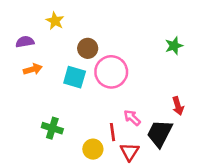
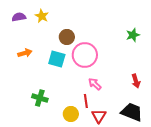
purple semicircle: (25, 42) -> (19, 17), moved
pink arrow: (132, 118) -> (95, 84), moved
black trapezoid: (160, 133) -> (132, 112), moved, turned 85

